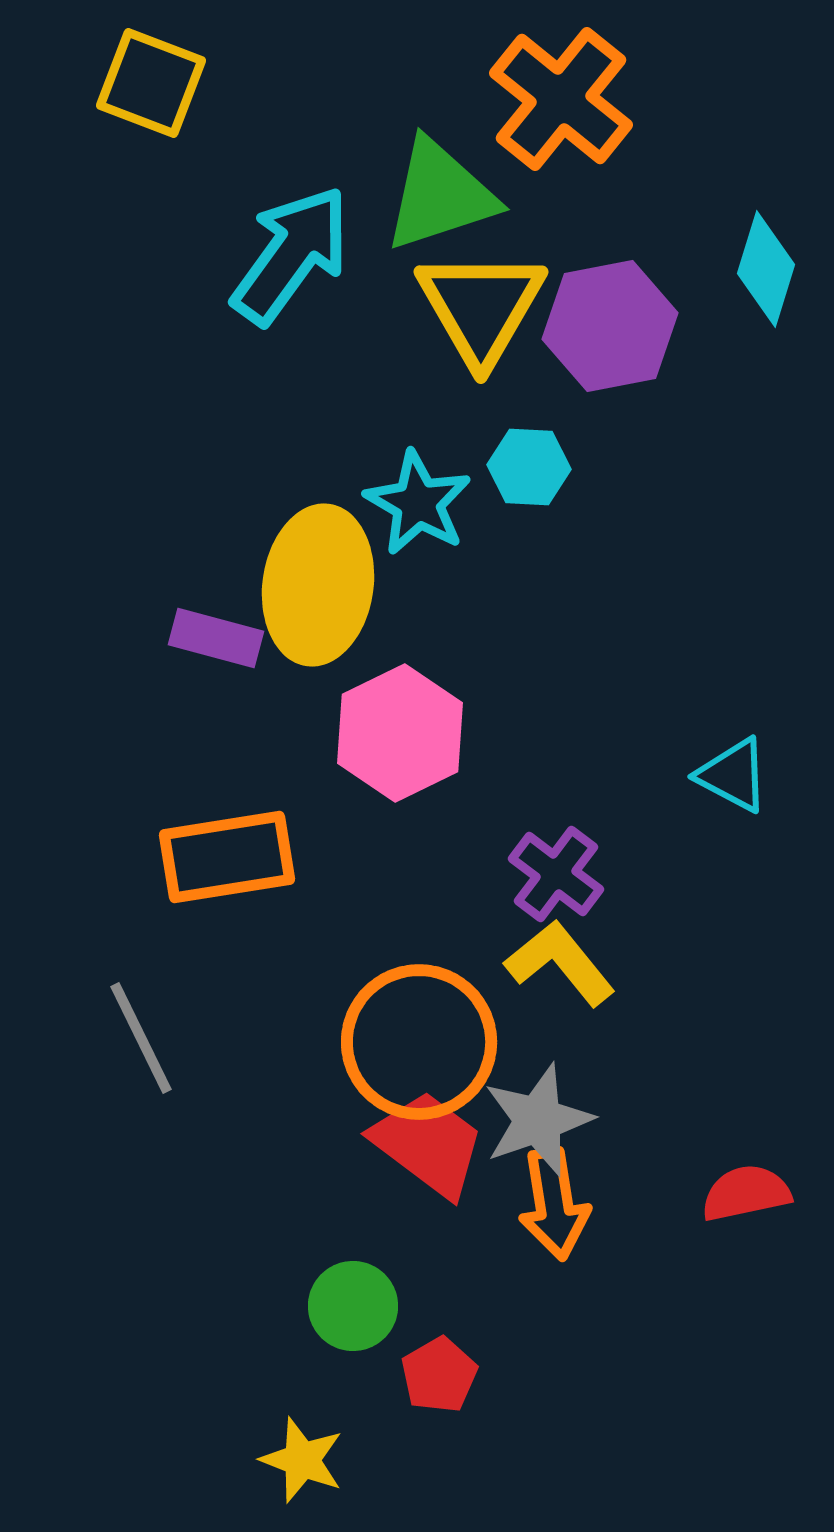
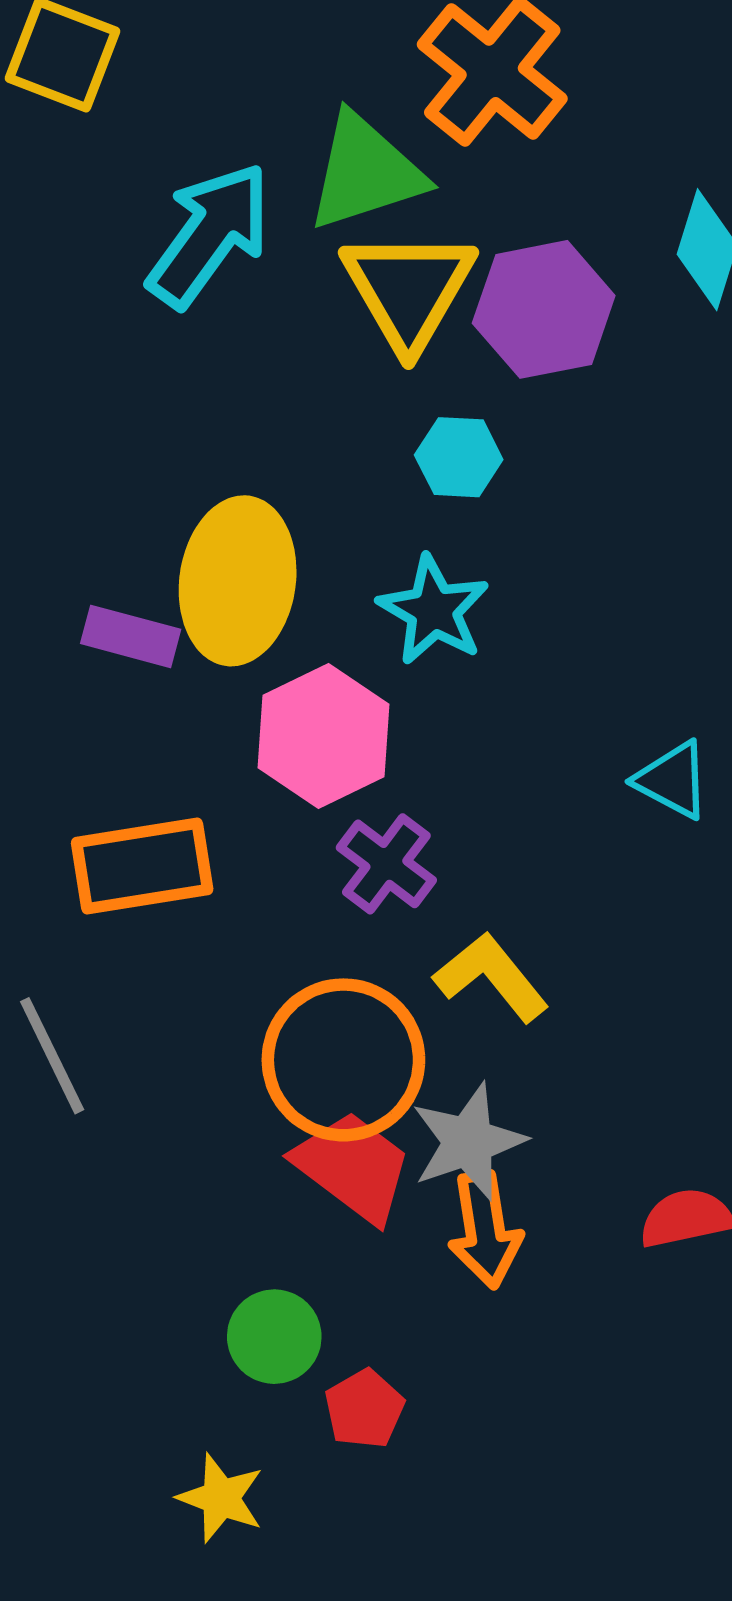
cyan star: (418, 503) -> (434, 610), moved
purple cross: (556, 874) -> (386, 864), moved

